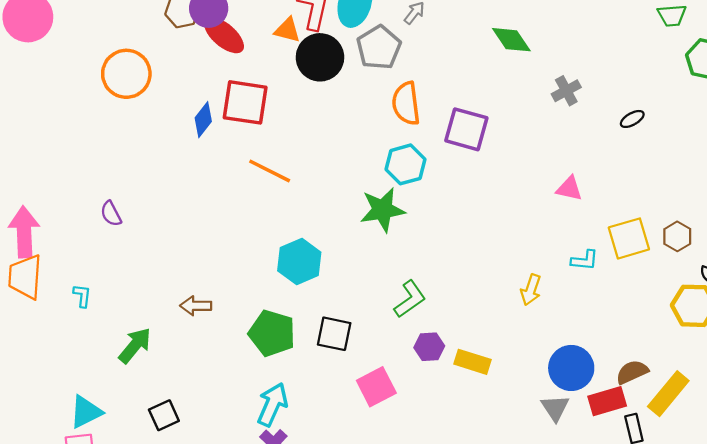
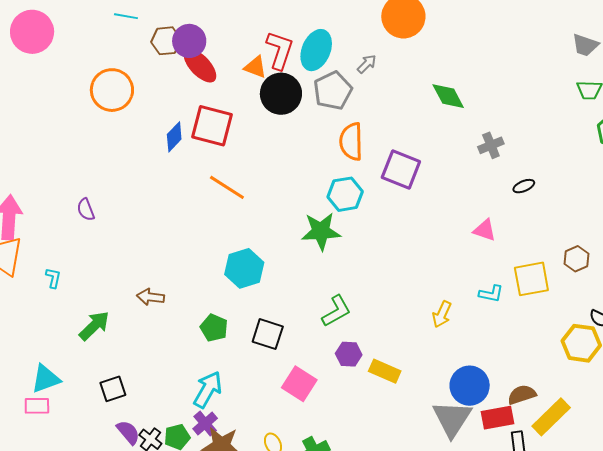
black ellipse: (632, 119) -> (524, 186), moved
brown hexagon: (677, 236) -> (577, 259), moved
green pentagon: (272, 333) -> (214, 328), size x0.7
pink square: (376, 387) -> (299, 384), turned -36
gray triangle: (555, 408) -> (452, 419), size x1.6

